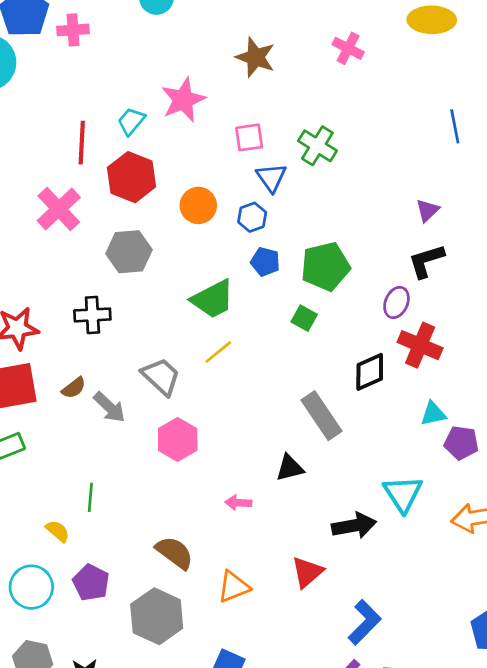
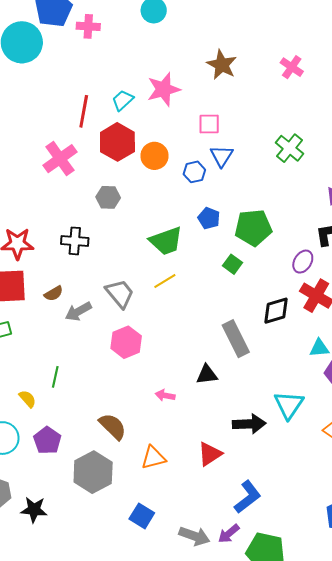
green cross: (317, 146) -> (289, 148), moved
orange circle: (198, 205) -> (154, 156), moved
blue hexagon: (252, 217) -> (194, 172), moved
gray hexagon: (129, 252) -> (108, 197), size x0.7
gray arrow: (109, 407) -> (78, 311), turned 100

